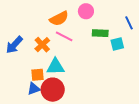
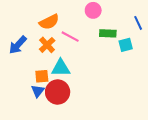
orange semicircle: (59, 18) -> (49, 22), moved
blue triangle: (34, 89) -> (38, 91), turned -32

